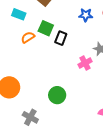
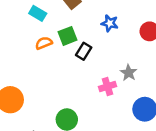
blue star: (86, 15) -> (110, 23), moved
green square: (46, 28) -> (67, 36), turned 35

